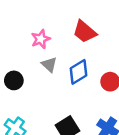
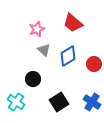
black circle: (14, 80) -> (33, 79), moved

